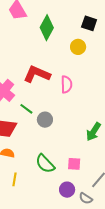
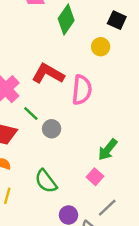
pink semicircle: (66, 84) -> (82, 90), size x1.4
pink square: (74, 164) -> (95, 177), moved, turned 32

